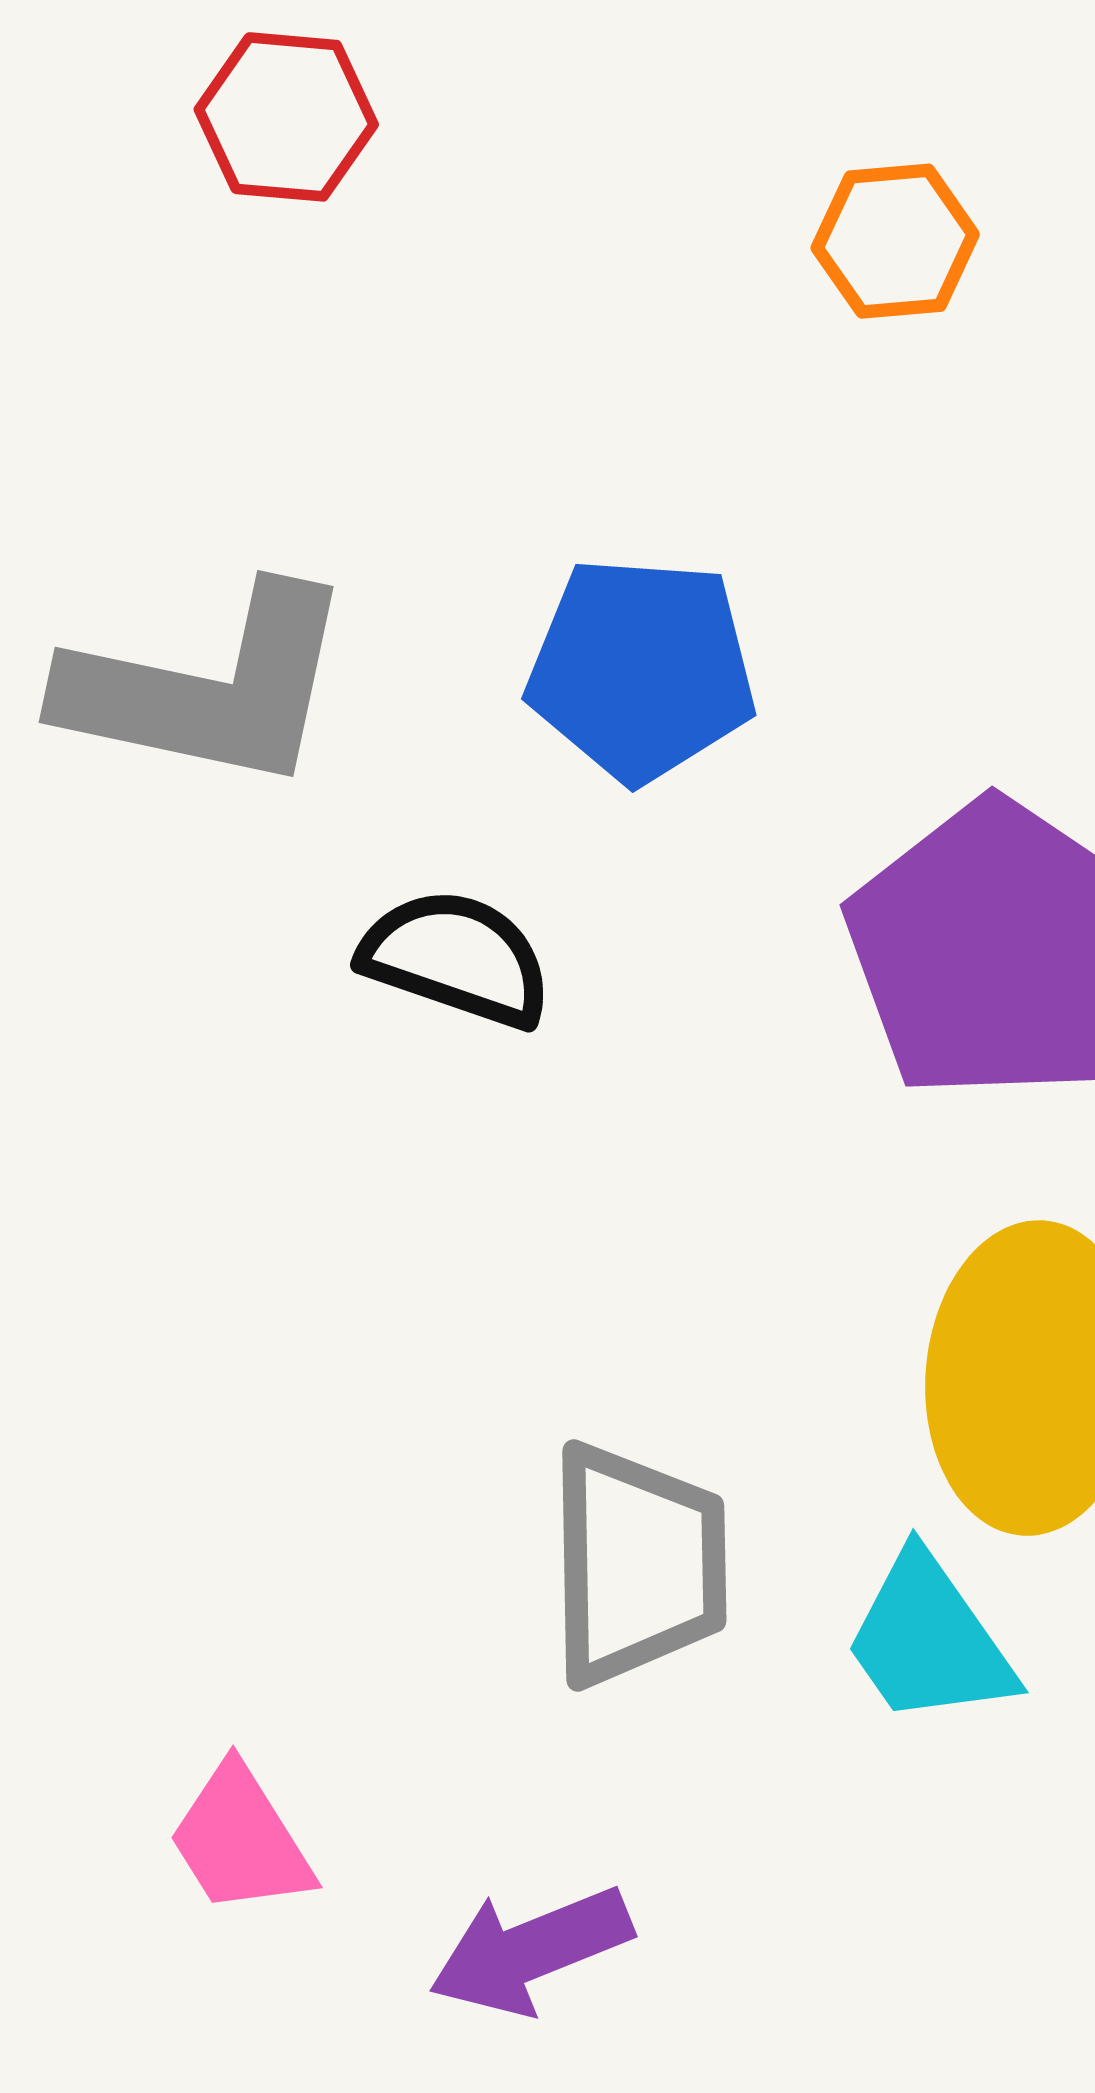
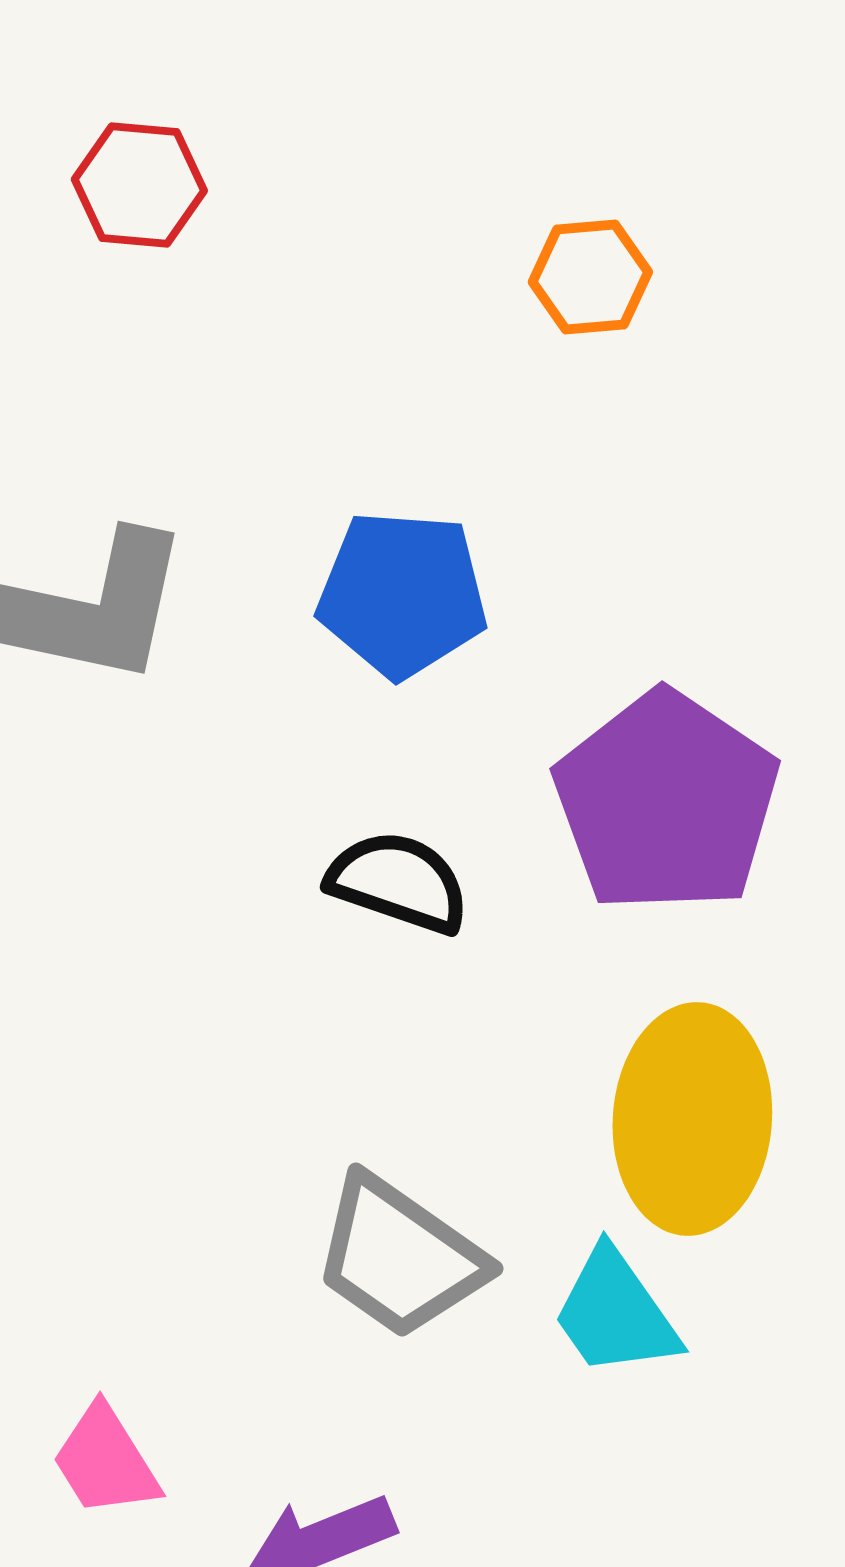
black semicircle: (456, 958) -> (398, 882), moved
gray trapezoid: (637, 1564) -> (399, 1257), turned 126

